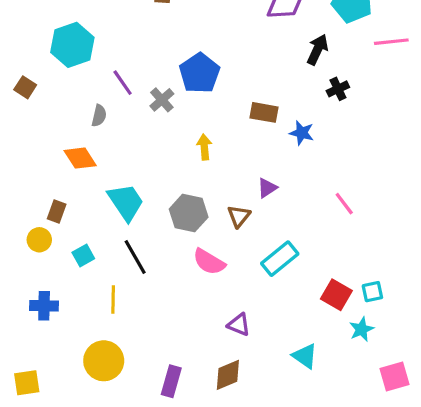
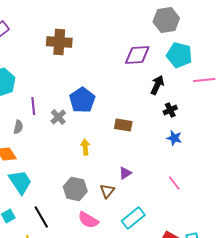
purple line: (123, 83) -> (33, 106), turned 30
blue star: (302, 133) -> (174, 138), moved
cyan trapezoid: (126, 202) -> (20, 182), moved

